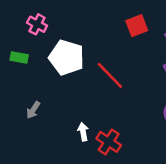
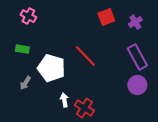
green rectangle: (19, 58) -> (22, 49), moved
white pentagon: (66, 58) -> (51, 68), moved

